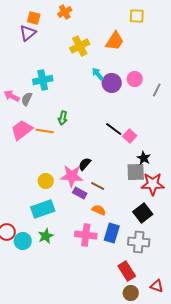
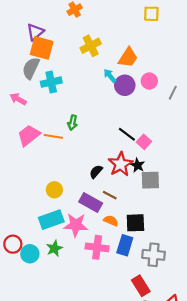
orange square: (34, 18) -> (42, 48), moved, size x1.6
orange trapezoid: (115, 41) -> (128, 58), moved
gray semicircle: (27, 99) -> (31, 68), moved, size x1.5
black star: (144, 158) -> (138, 165), moved
pink star: (72, 176) -> (76, 225), moved
red star: (153, 184) -> (121, 164), moved, turned -30
purple rectangle: (80, 193) -> (91, 203), size x1.5
black square: (143, 213) -> (135, 223), moved, turned 36

